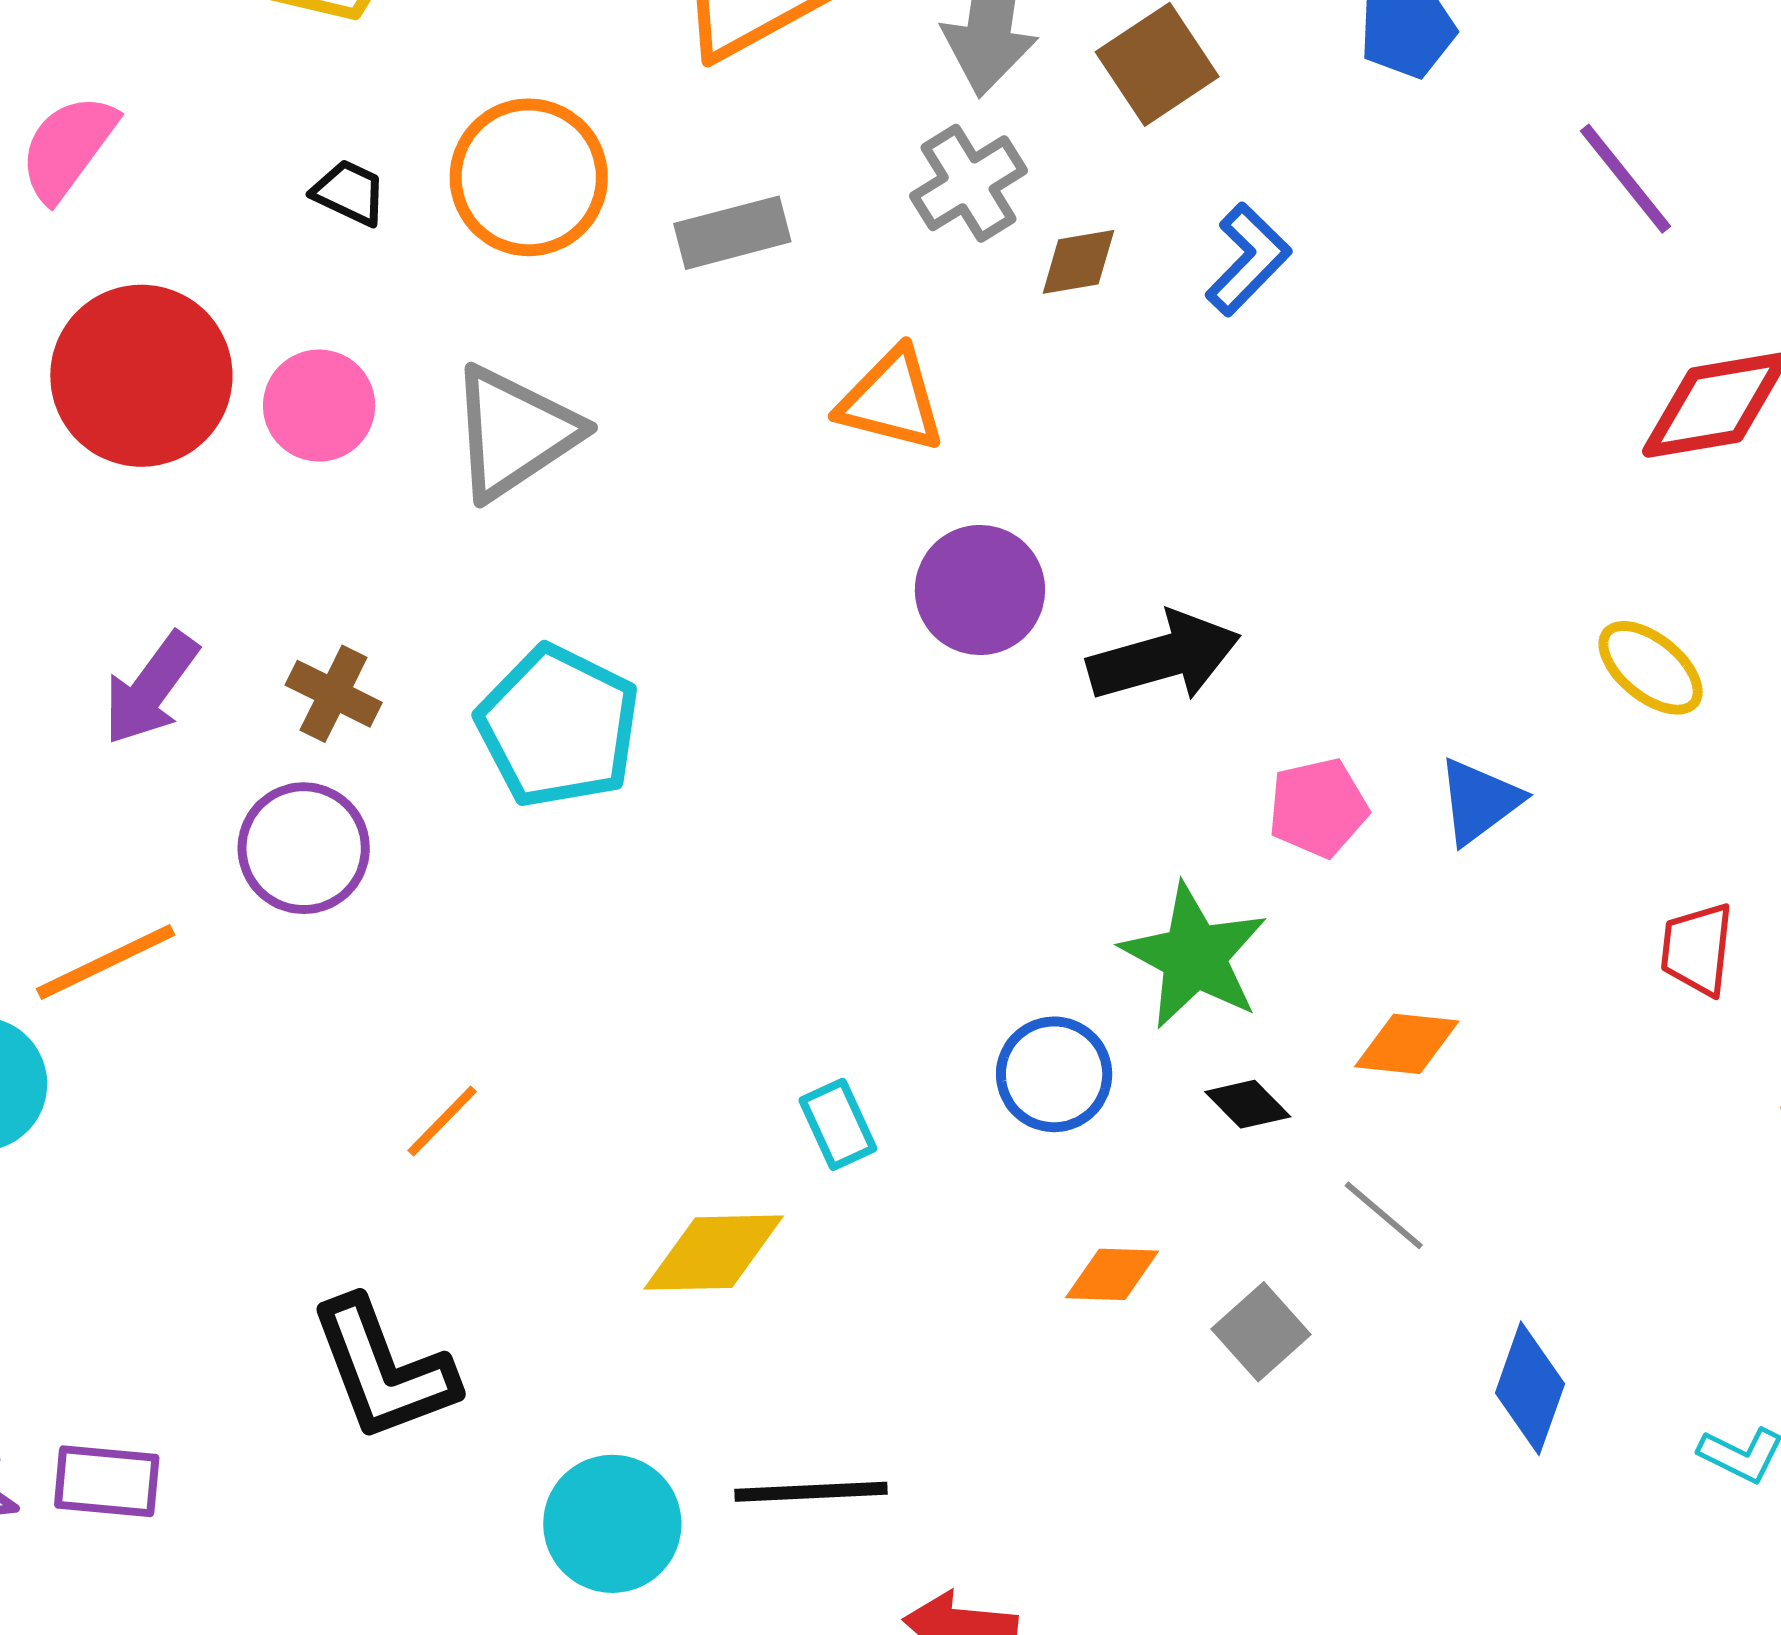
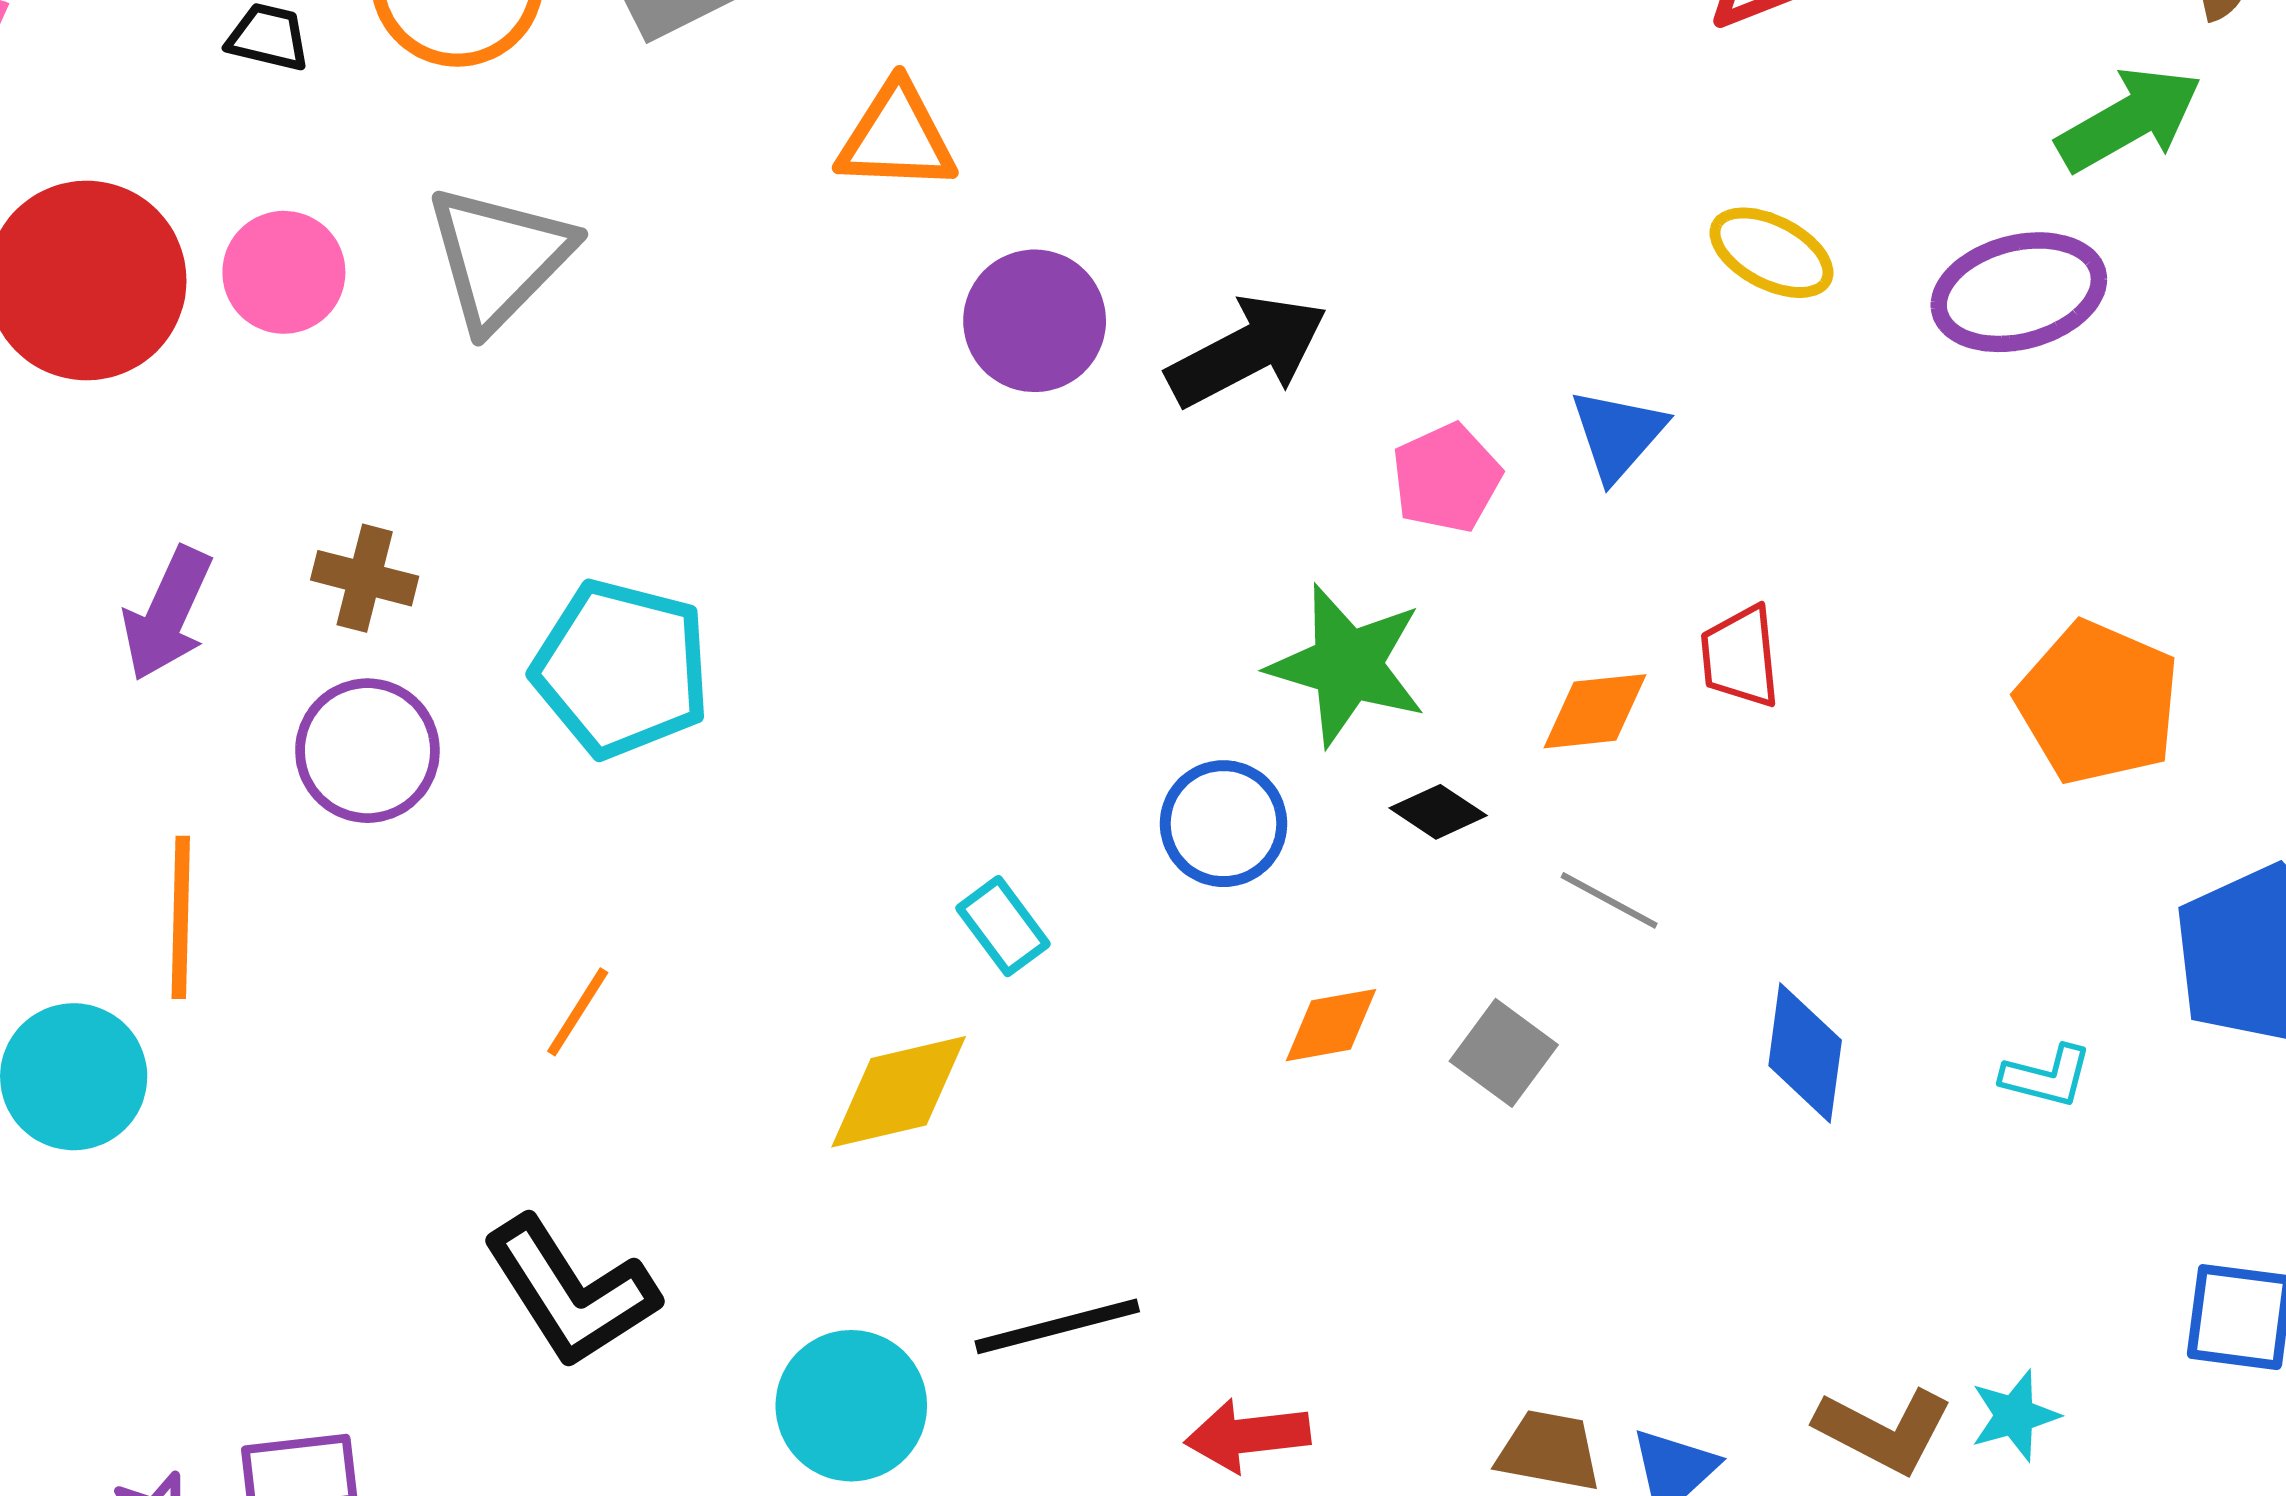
cyan pentagon: (558, 727) -> (622, 669), moved
red trapezoid: (1697, 949) -> (1740, 657), moved
orange line: (106, 962) -> (181, 917), turned -51

